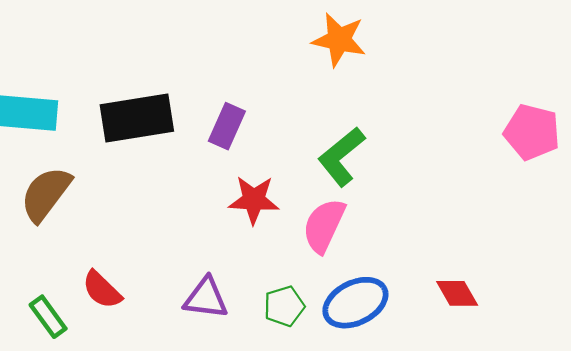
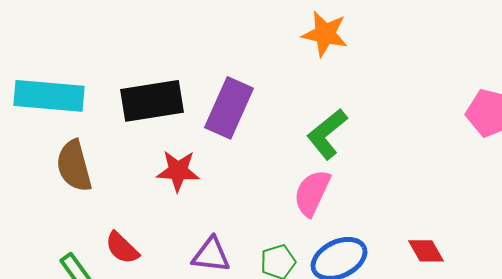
purple rectangle: (227, 126) -> (229, 108), size x1.5
brown semicircle: (46, 194) -> (74, 166), turned -52
red star: (254, 200) -> (178, 171), moved

